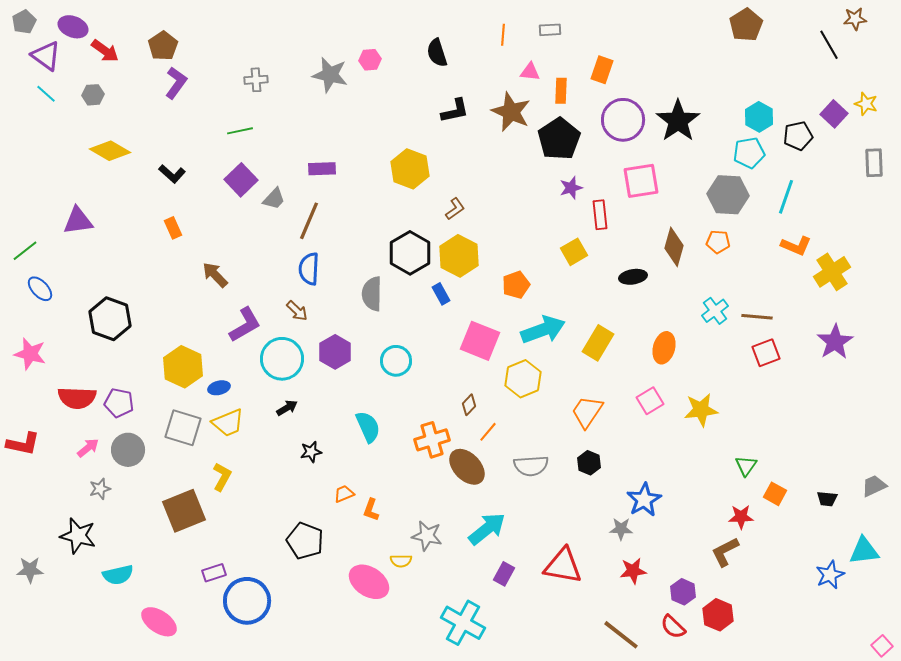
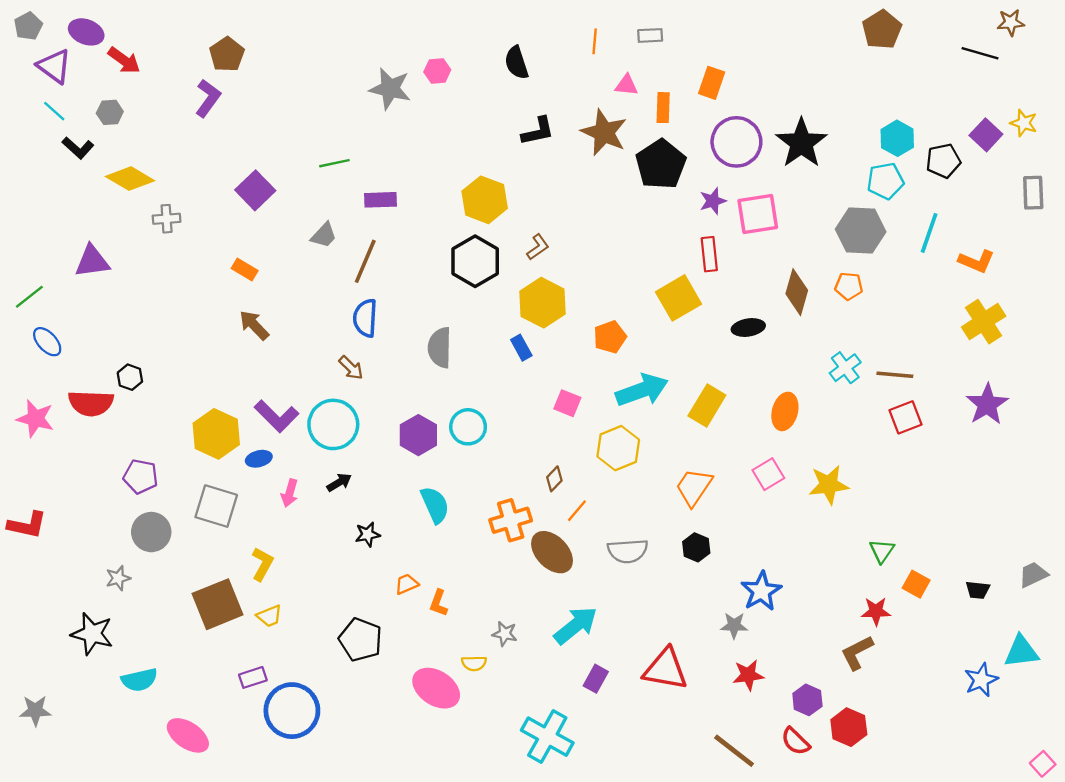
black line: (829, 45) -> (980, 53), turned -44
brown pentagon: (163, 46) -> (227, 54), moved
gray cross: (256, 80) -> (167, 219), moved
green line: (240, 131) -> (334, 163), moved
black L-shape: (172, 174) -> (78, 148), moved
purple square: (241, 180) -> (255, 190), moved
purple star: (571, 188) -> (713, 201), moved
orange rectangle: (173, 228) -> (245, 270), moved, turned -35
orange L-shape: (796, 246) -> (976, 261), moved
yellow square: (574, 252) -> (679, 298), size x1.4
black hexagon: (410, 253) -> (475, 261), moved
black hexagon: (110, 319) -> (130, 377), size x0.5
purple L-shape: (245, 325) -> (277, 416), moved, turned 75
pink square: (480, 341) -> (567, 403), size x0.6
purple hexagon: (335, 352) -> (418, 435), moved
red semicircle: (77, 398) -> (91, 403), moved
yellow trapezoid: (228, 423) -> (269, 616), moved, size x0.7
pink arrow: (88, 448) -> (290, 493), moved, turned 145
gray star: (427, 536) -> (505, 634), size x0.7
gray star: (30, 570) -> (35, 711), moved

